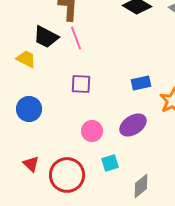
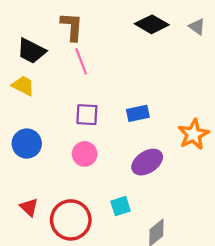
black trapezoid: (46, 37) -> (31, 51), moved
blue rectangle: (141, 83) -> (138, 113), moved
pink circle: (92, 131) -> (85, 154), moved

